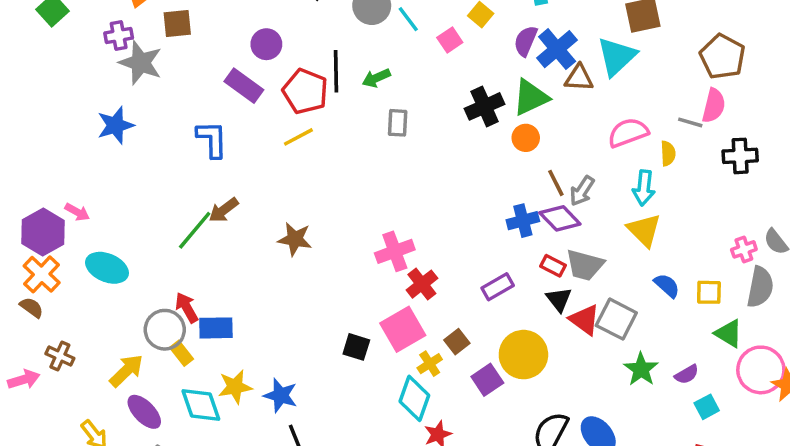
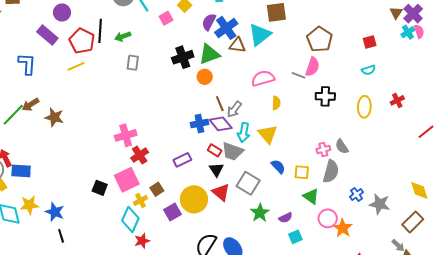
yellow semicircle: (668, 153) -> (276, 103), moved
cyan arrow: (644, 188) -> (244, 133), moved
brown star: (295, 239) -> (54, 117), moved
red triangle: (585, 320) -> (221, 192), moved
pink circle: (761, 370) -> (328, 218), size x0.7

